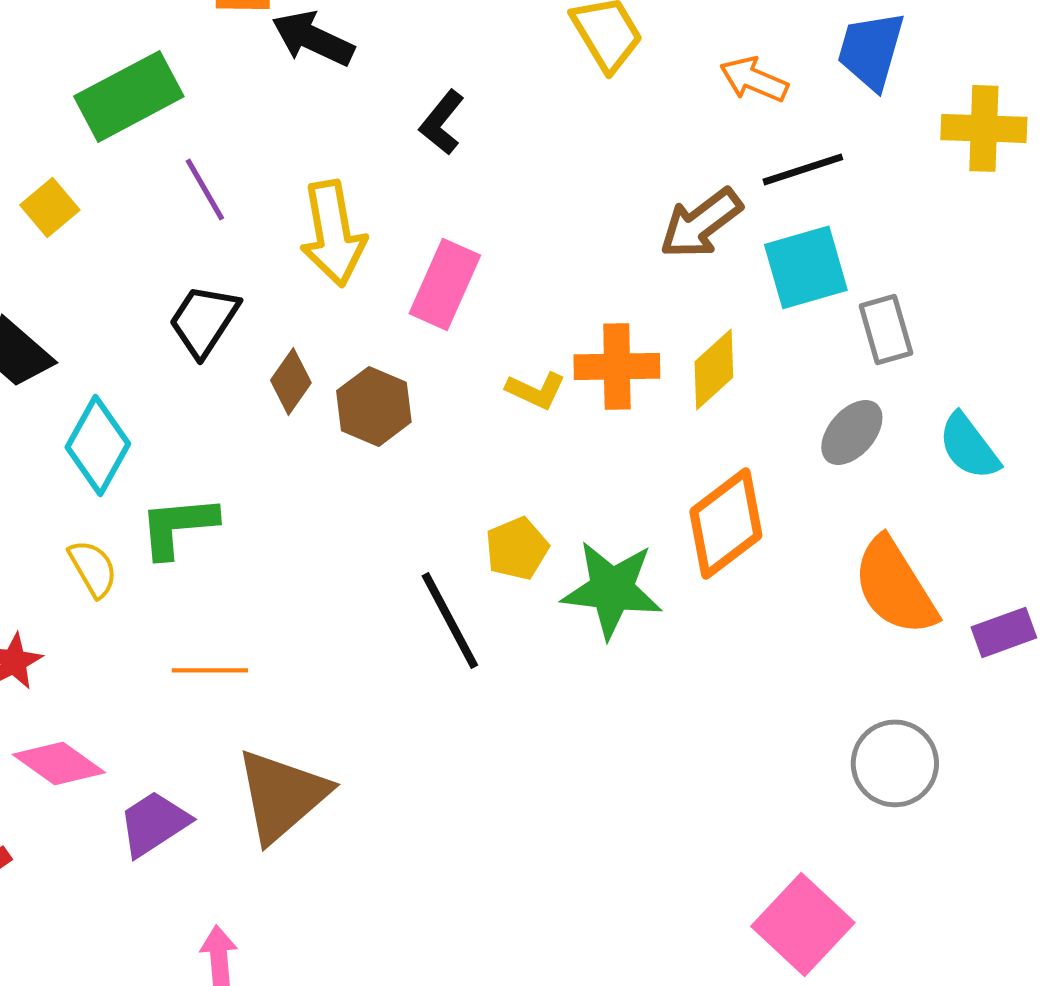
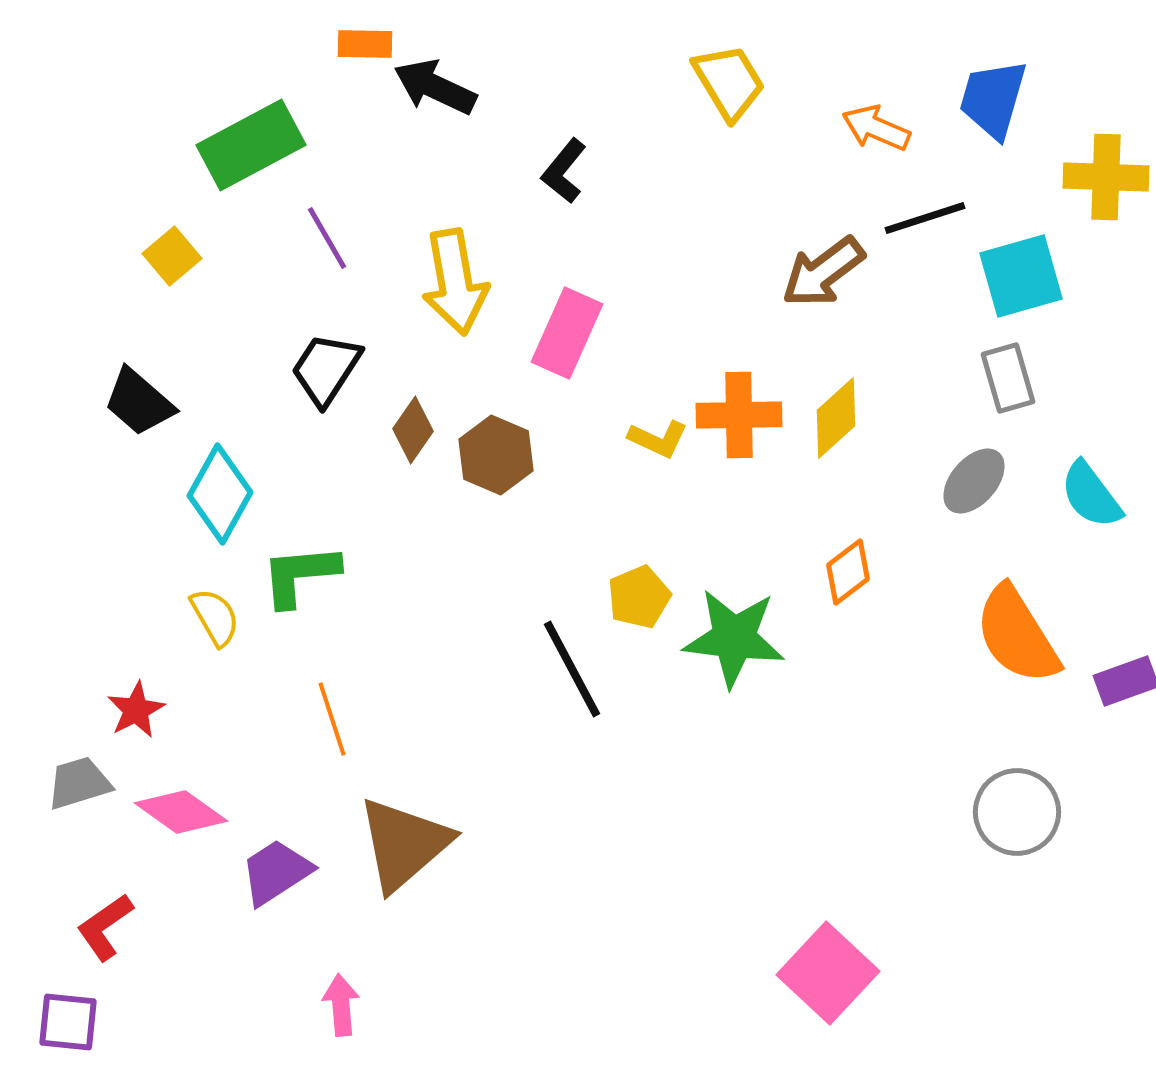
cyan square: (806, 267) -> (1021, 276), moved
orange diamond: (726, 523) -> (848, 572), size x0.6
orange line: (210, 670) -> (332, 719), turned 72
pink square: (803, 924) -> (828, 973), moved

